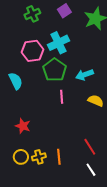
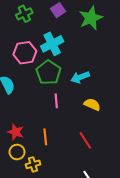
red line: (90, 147) -> (85, 140), moved
yellow circle: (21, 157) -> (17, 152), moved
orange line: (59, 157) -> (45, 137), moved

